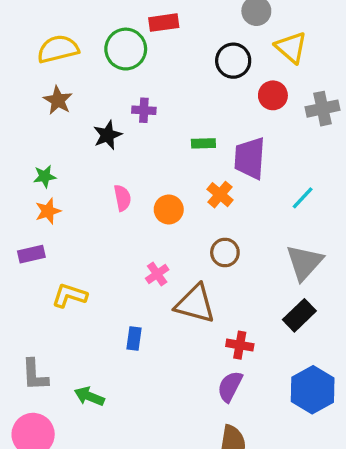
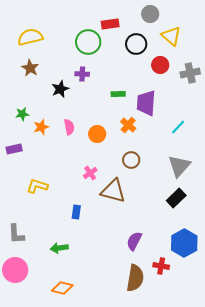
red rectangle: (164, 23) -> (110, 24), moved
green circle: (126, 49) -> (88, 42), moved
orange star: (48, 211) -> (41, 127), moved
purple rectangle: (31, 254) -> (14, 149), moved
red cross: (240, 345) -> (161, 266), moved
green arrow: (89, 396) -> (59, 248), moved, turned -30

